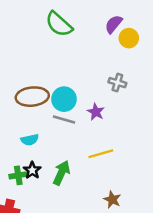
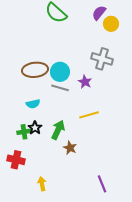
gray cross: (117, 83) -> (102, 59), size x1.5
brown star: (112, 200) -> (70, 148), moved

